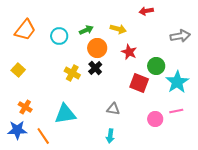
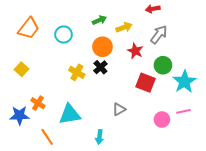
yellow arrow: (118, 29) -> (124, 27), turned -35
green arrow: (86, 30) -> (99, 20), moved
gray arrow: (180, 36) -> (159, 34), moved, turned -42
orange cross: (25, 107) -> (38, 103), moved
gray triangle: (113, 109) -> (119, 109), turned -40
blue star: (17, 130) -> (19, 115), moved
cyan arrow: (110, 136) -> (99, 137), moved

